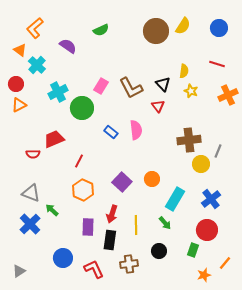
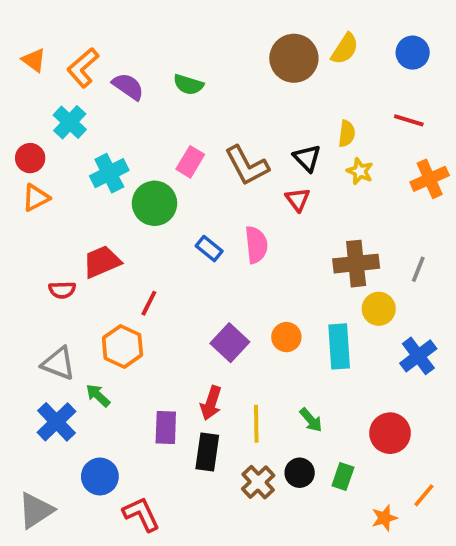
orange L-shape: (35, 28) -> (83, 68), moved
green semicircle: (101, 30) -> (188, 85), moved, turned 42
orange triangle: (20, 50) -> (34, 60), moved
gray line: (218, 151) -> (418, 269), moved
orange hexagon: (83, 190) -> (122, 346), moved
cyan rectangle: (175, 199) -> (339, 346), moved, turned -35
blue cross: (211, 199) -> (418, 356), moved
green rectangle: (193, 250) -> (343, 476), moved
blue circle: (63, 258) -> (100, 476), moved
brown cross: (129, 264) -> (258, 482), moved, turned -36
red L-shape: (94, 269) -> (141, 514), moved
gray triangle: (19, 271) -> (36, 510), size x1.5

